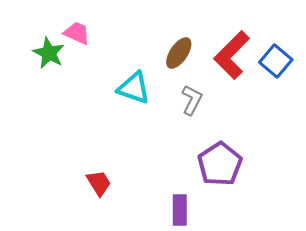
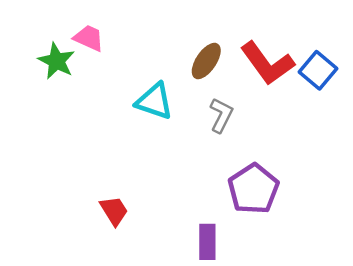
red L-shape: (232, 55) -> (267, 63), turned -81

